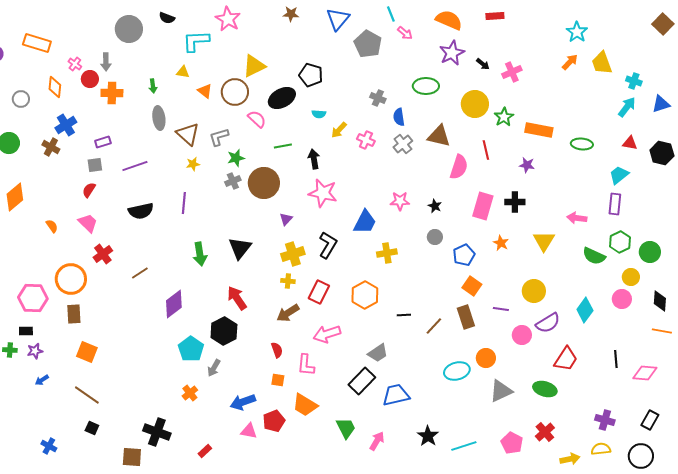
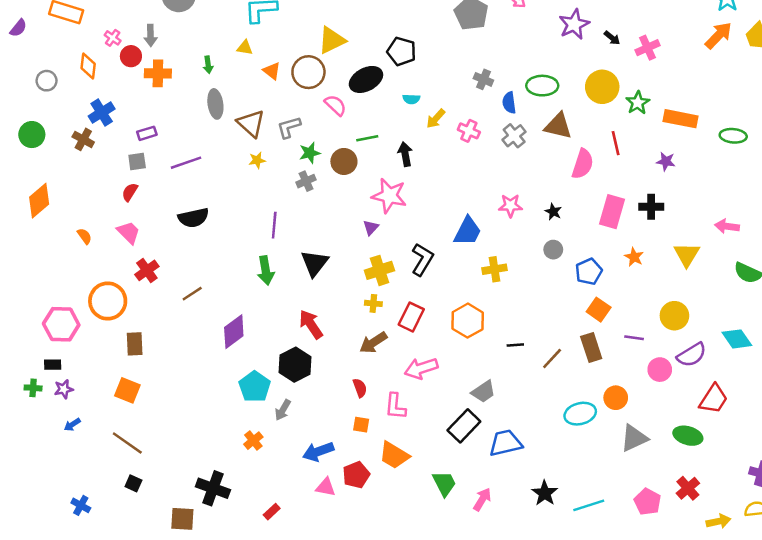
orange arrow: (570, 62) -> (718, 35), size x1.4
green ellipse: (426, 86) -> (542, 86), moved
brown circle: (264, 183) -> (344, 161), moved, size x0.7
pink star: (323, 193) -> (389, 196), moved
purple line: (184, 203) -> (274, 225), moved
cyan diamond: (585, 310) -> (737, 339), turned -70
brown rectangle: (74, 314) -> (135, 344), moved

